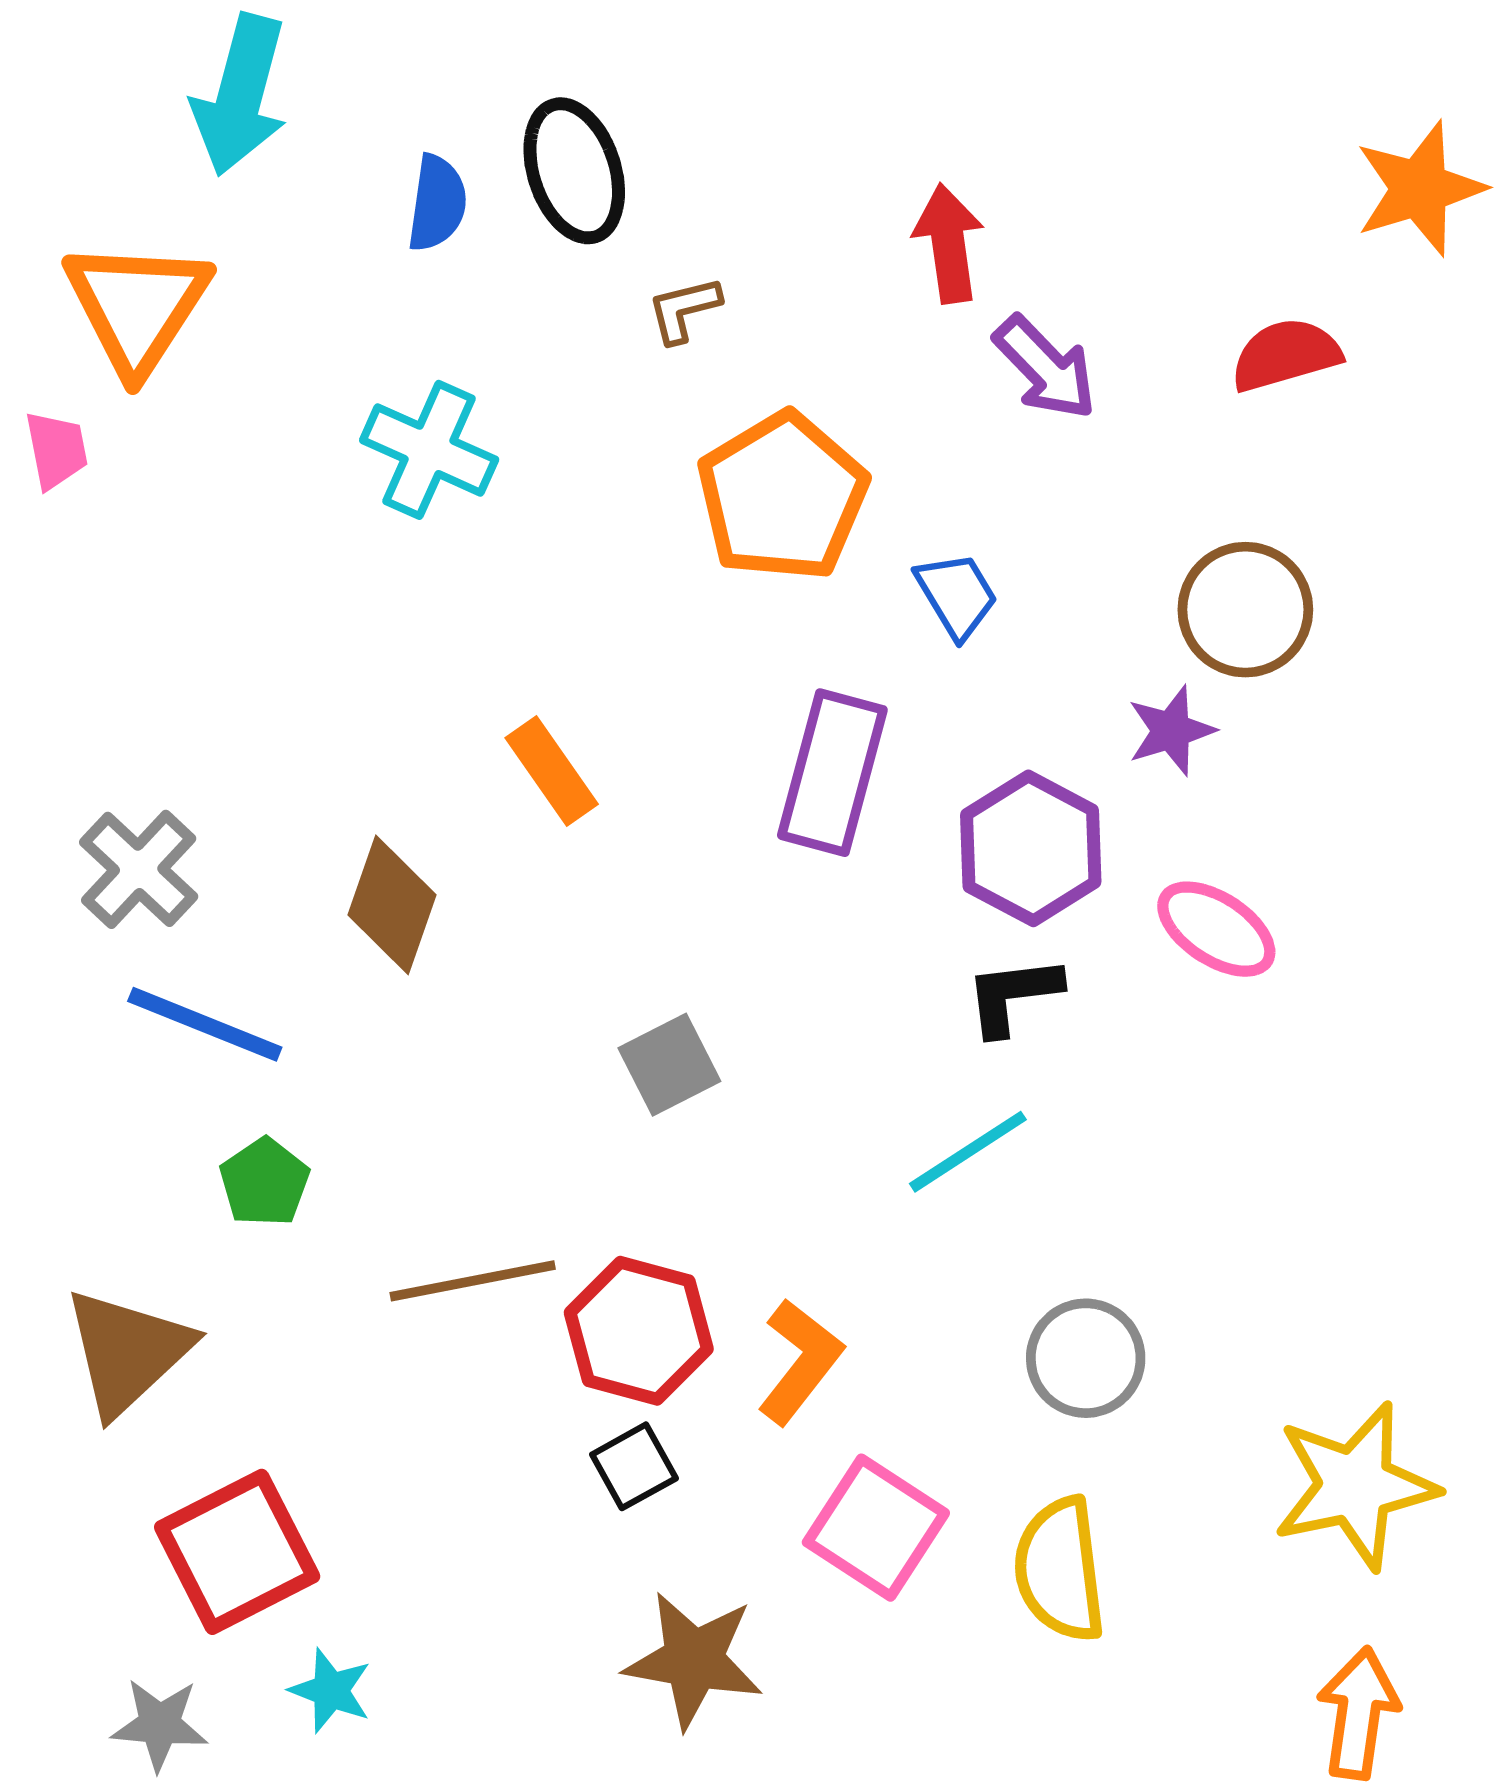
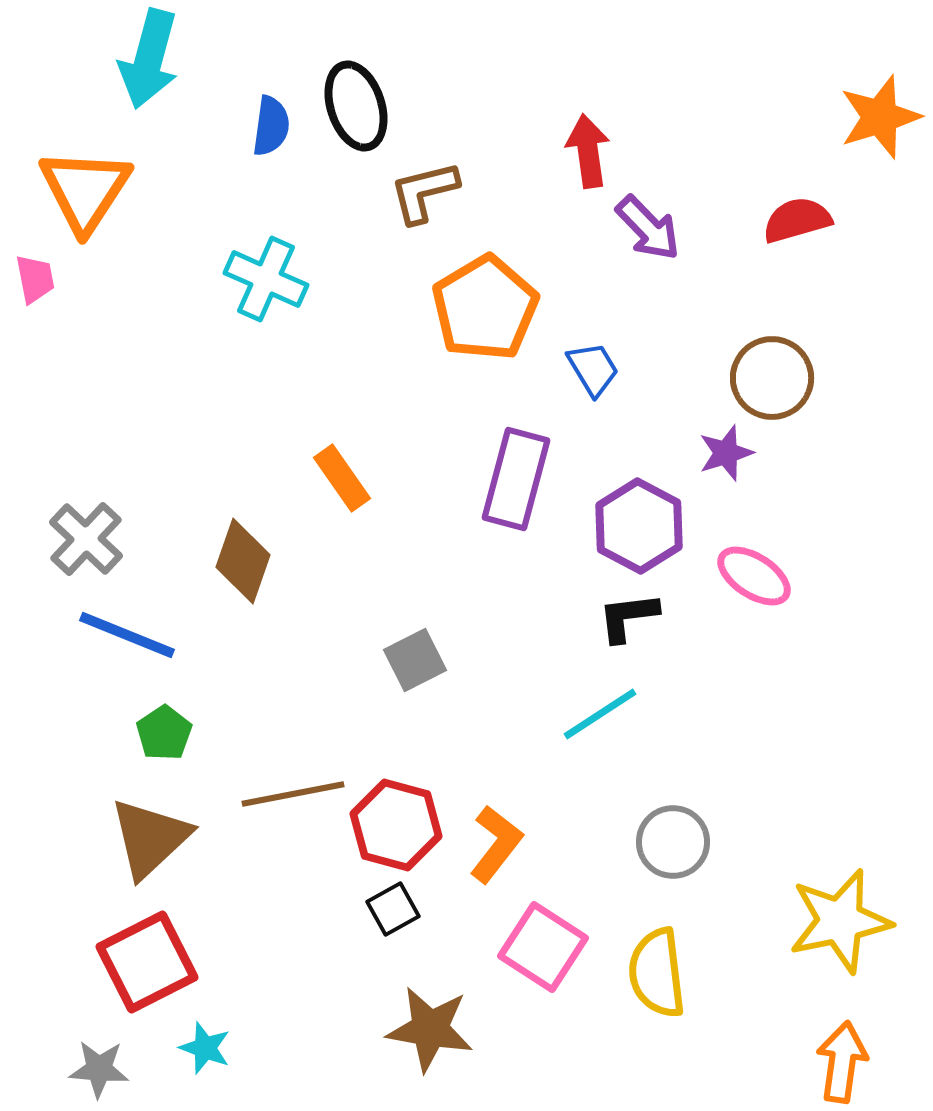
brown L-shape: (684, 310) -> (424, 192), size x1.5
brown triangle: (127, 1352) -> (150, 838), moved

